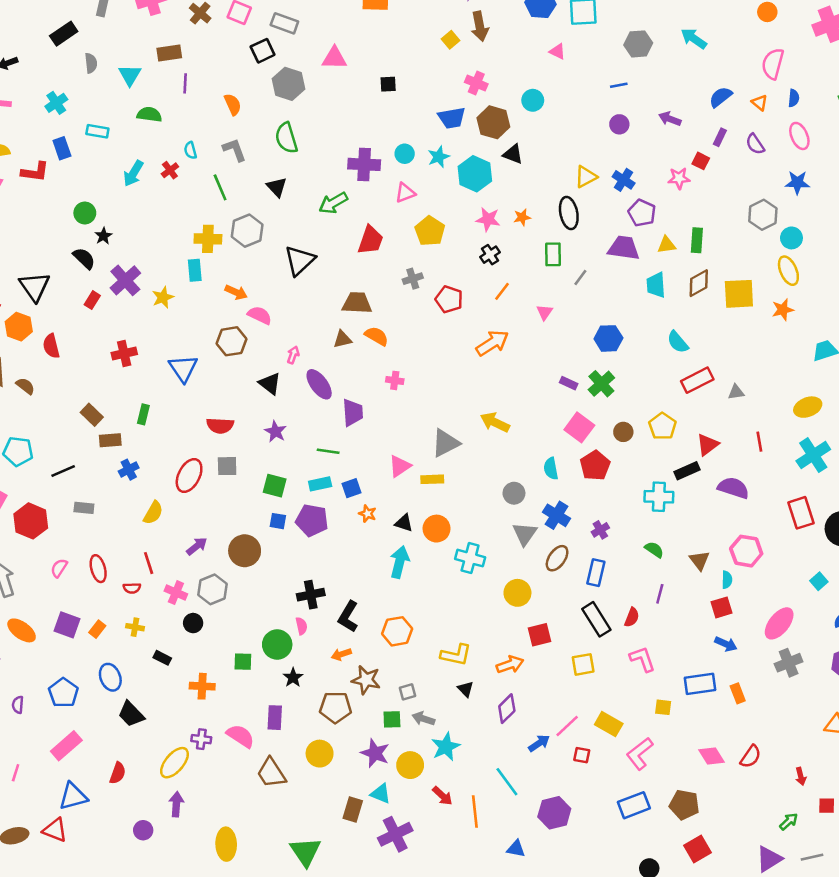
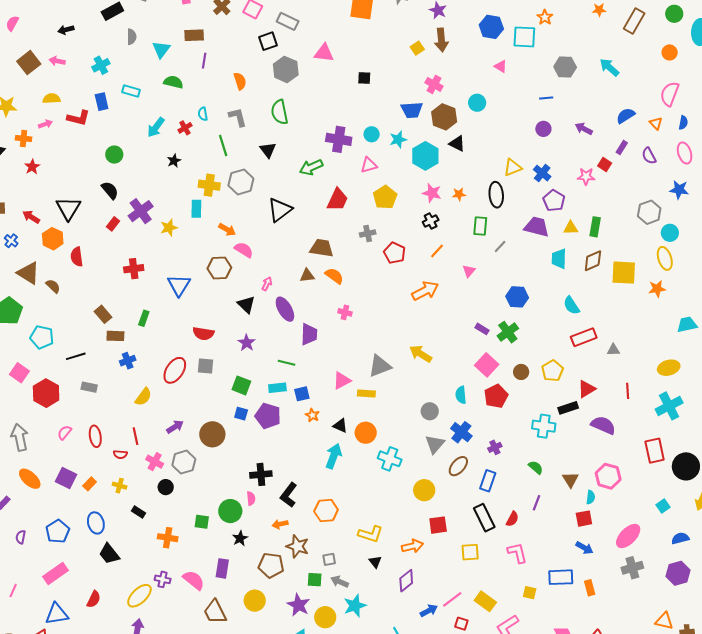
black star: (103, 236) -> (174, 161), moved

